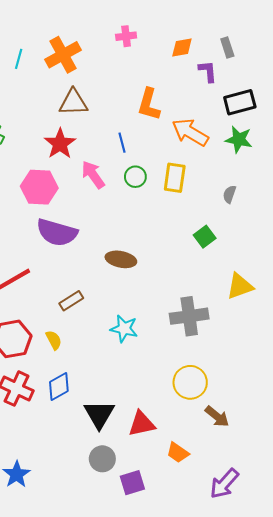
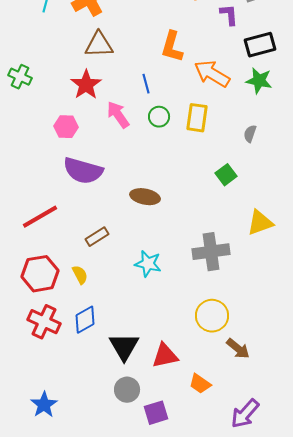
pink hexagon: (39, 187) -> (66, 127), size x0.7

